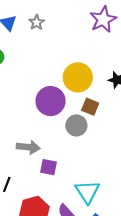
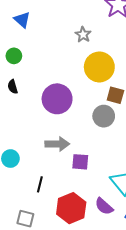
gray star: (37, 22) -> (83, 35), moved
purple circle: (51, 101) -> (57, 99), moved

